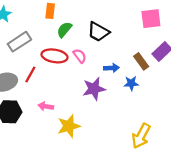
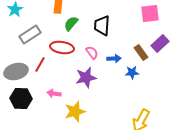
black trapezoid: (98, 32) -> (102, 26), turned 65
pink semicircle: (80, 56) -> (92, 52), moved
purple star: (94, 89) -> (86, 78), moved

